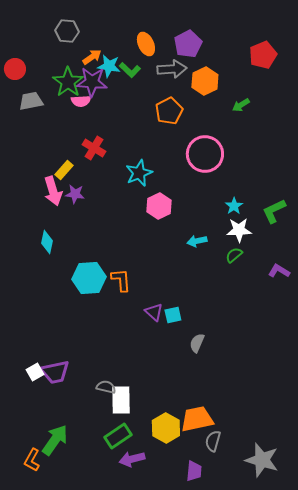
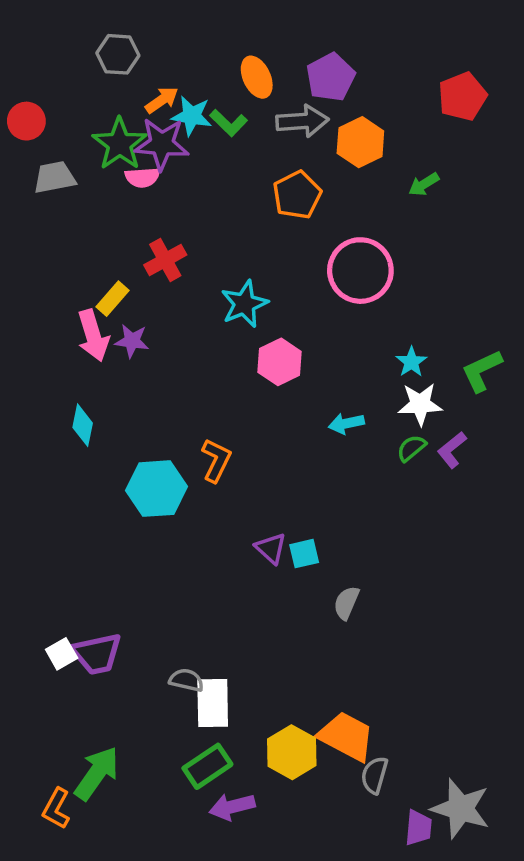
red cross: (94, 148) -> (165, 260), turned 30
purple L-shape: (279, 271) -> (452, 450), moved, turned -70
orange L-shape: (121, 280) -> (216, 460), moved, turned 30
orange trapezoid: (197, 419) -> (346, 736), turned 40
purple trapezoid: (194, 471) -> (418, 828), moved

